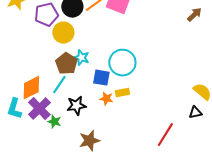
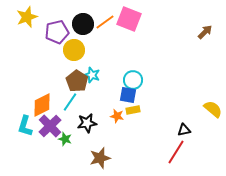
cyan circle: (122, 63) -> (133, 80), size x0.7
blue square: (101, 78) -> (128, 95), moved
black triangle: (195, 113) -> (184, 130), moved

